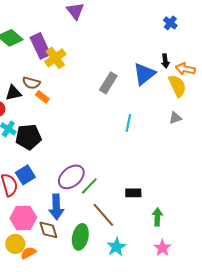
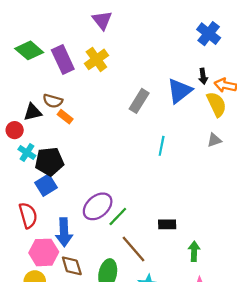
blue cross: (170, 23) -> (209, 34), size x1.5
yellow cross: (55, 58) -> (96, 59), moved
blue square: (25, 175) -> (46, 185), moved
blue arrow: (56, 207) -> (64, 232), moved

